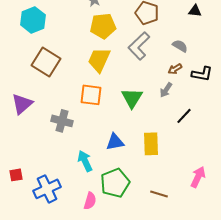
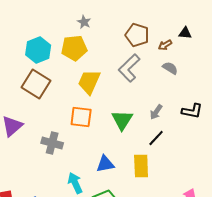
cyan hexagon: (33, 20) -> (38, 50), moved
yellow pentagon: (103, 26) -> (74, 48), moved
brown arrow: (175, 69) -> (165, 45), moved
black L-shape: (202, 74) -> (192, 111), moved
black line: (184, 116) -> (156, 138), moved

